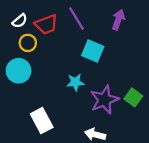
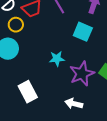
cyan square: (93, 51) -> (83, 32), moved

